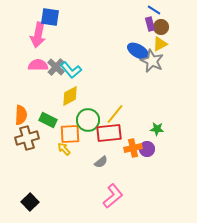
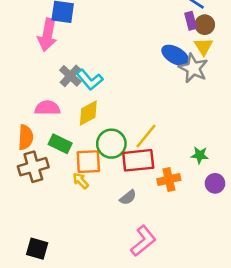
yellow triangle: (160, 44) -> (203, 46), turned -35
pink semicircle: (38, 65) -> (47, 108), moved
purple circle: (147, 149) -> (215, 183), moved
black square: (30, 202) -> (37, 249), turned -30

